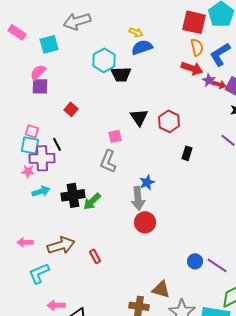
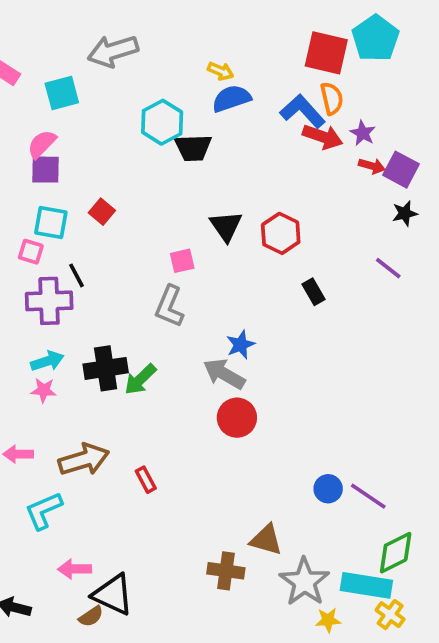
blue L-shape: (220, 54) -> (303, 111), moved, turned 80
purple star: (209, 80) -> (363, 133), moved
cyan square: (30, 145) -> (51, 222), moved
black rectangle: (187, 153) -> (314, 292), turned -48
pink star: (28, 171) -> (44, 390), moved
gray arrow: (138, 198) -> (224, 374), turned 125

